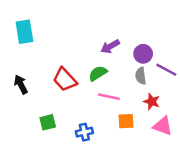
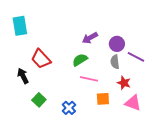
red trapezoid: (65, 80) -> (41, 59), moved
black arrow: (21, 84) -> (23, 76), moved
green square: (48, 122) -> (39, 100), turned -32
blue cross: (84, 132) -> (69, 108), turned -32

